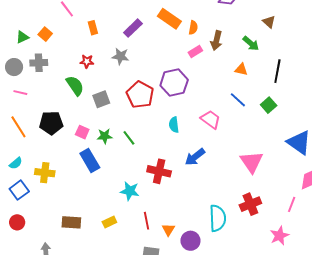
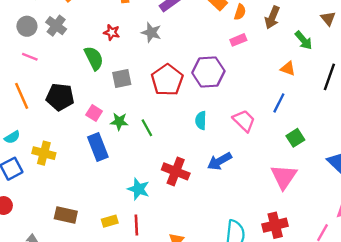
brown arrow: (216, 41) -> (272, 17), moved
gray cross: (39, 63) -> (56, 26), turned 30
blue line: (238, 100) -> (279, 103), turned 66
green square: (269, 105) -> (295, 138), moved
red line: (146, 221) -> (136, 225), moved

